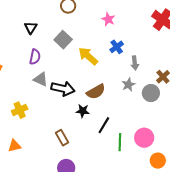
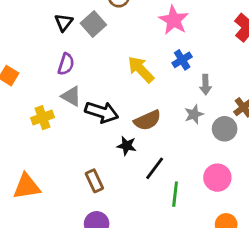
pink star: (108, 19) -> (174, 20), size x1.5
gray square: (63, 40) -> (93, 24), moved
yellow cross: (20, 110) -> (42, 118), moved
pink circle: (144, 138) -> (217, 178), moved
orange triangle: (14, 146) -> (27, 186), size x1.5

